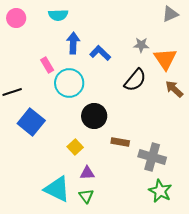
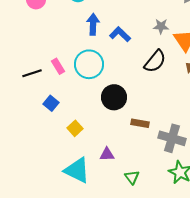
pink rectangle: (47, 65) -> (58, 66), moved
blue square: (31, 122) -> (51, 103), size x0.6
yellow square: (75, 147) -> (75, 128), moved
green triangle: (86, 196) -> (132, 177), moved

